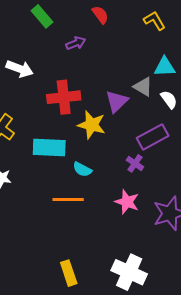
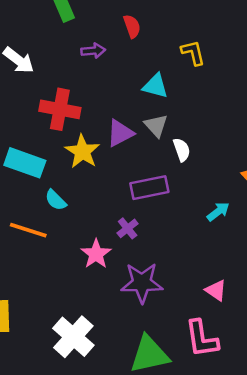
cyan triangle: (165, 67) -> (155, 86), moved
purple cross: (135, 163) -> (128, 228), moved

